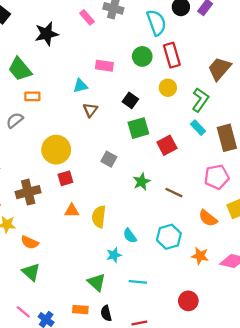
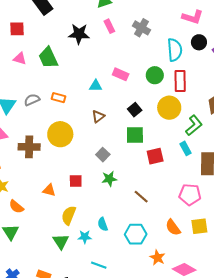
pink rectangle: (87, 17) -> (109, 26), moved
yellow circle: (168, 88) -> (169, 108), size x1.5
orange rectangle: (32, 96) -> (59, 98), moved
brown triangle: (90, 110) -> (98, 117), moved
red square: (65, 178) -> (76, 181), moved
green star: (142, 182) -> (109, 179), moved
brown cross: (28, 192) -> (29, 147), moved
brown line: (174, 193) -> (141, 197), moved
orange triangle: (72, 211) -> (49, 190), moved
yellow semicircle: (99, 217) -> (69, 215), moved
green triangle: (97, 282) -> (61, 241), moved

